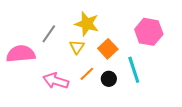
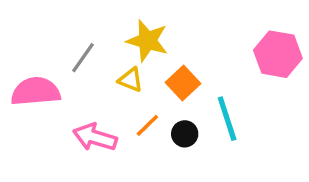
pink hexagon: (149, 32) -> (278, 54), moved
yellow triangle: (77, 47) -> (130, 80), turned -42

